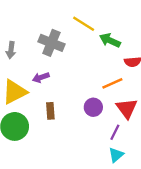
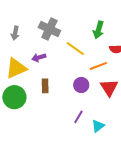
yellow line: (84, 24) -> (75, 49), moved
green arrow: (110, 40) -> (98, 30), turned -102
purple line: (115, 132) -> (78, 117), moved

